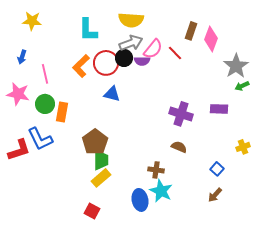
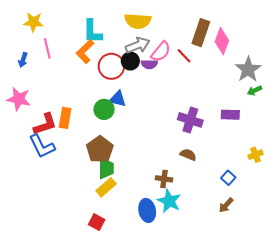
brown rectangle: (191, 31) -> (201, 33), size x1.4
orange L-shape: (81, 66) -> (85, 52), moved
pink line: (45, 74) -> (47, 48), moved
green circle: (45, 104) -> (104, 109), moved
red L-shape: (19, 150) -> (45, 124), moved

